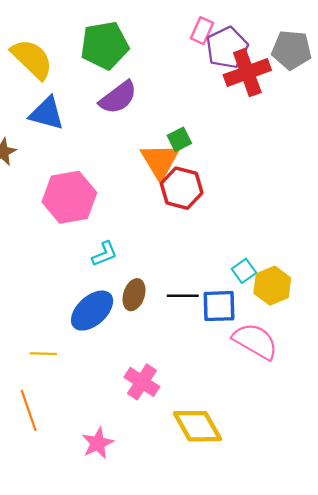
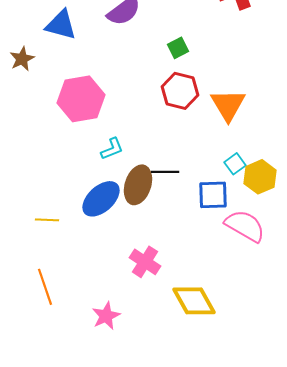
orange triangle: (160, 161) -> (228, 105), moved
brown ellipse: (134, 295) -> (138, 185), size x1.4
black line: (183, 296) -> (165, 172), moved
yellow line: (43, 354) -> (47, 220), moved

